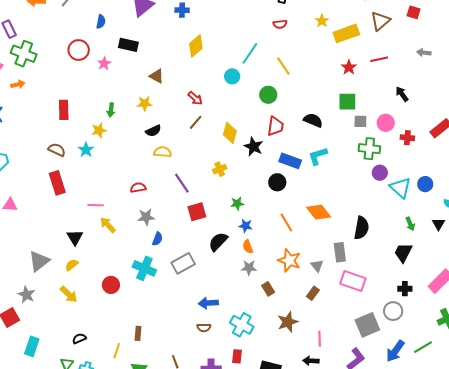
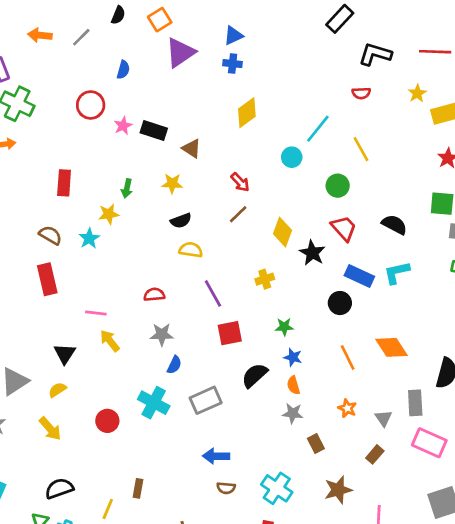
black rectangle: (128, 45) -> (154, 130), moved
red trapezoid: (275, 126) -> (344, 228), turned -55
orange star: (289, 260) -> (347, 408), size x0.6
blue arrow: (208, 303) -> (216, 456), moved
black semicircle: (79, 338) -> (59, 488), size x1.5

